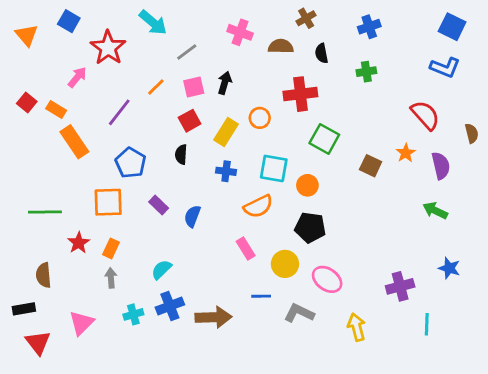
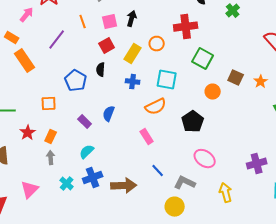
green cross: (366, 72) -> (233, 11), turned -32
orange line: (156, 87) -> (83, 22), turned -64
orange star: (406, 153) -> (261, 82), moved
blue pentagon: (131, 163) -> (76, 81), moved
orange circle: (307, 185) -> (213, 92), moved
orange square: (108, 202) -> (49, 104), size x0.7
purple rectangle: (159, 205) -> (85, 122), moved
black pentagon: (310, 227) -> (193, 122), turned 30
yellow circle: (285, 264) -> (175, 207), moved
blue line: (261, 296) -> (158, 171), turned 48
cyan cross: (133, 314) -> (67, 184), turned -32

